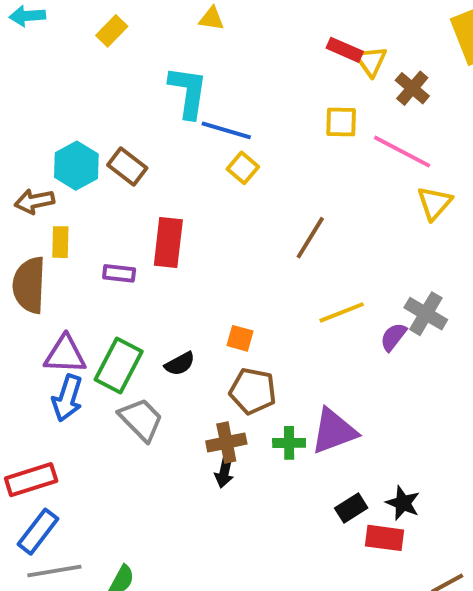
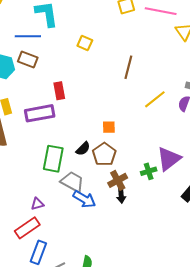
blue line: (226, 130) -> (28, 36), moved
red rectangle: (168, 243) -> (59, 91), size x0.7
purple rectangle: (119, 273) -> (40, 113), size x1.8
purple triangle: (65, 355) -> (37, 204), moved, size x0.6
brown pentagon: (253, 391) -> (104, 154), moved, turned -30
blue arrow: (67, 398) -> (84, 199), moved, turned -60

